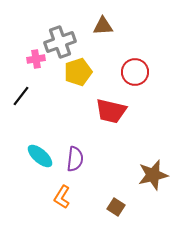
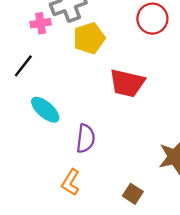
red circle: (135, 72) -> (152, 19), moved
cyan ellipse: (40, 156) -> (45, 110), moved

